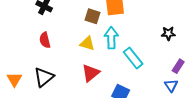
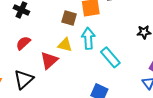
red semicircle: (45, 40) -> (23, 43), turned 63
red triangle: (91, 73) -> (49, 60), moved

